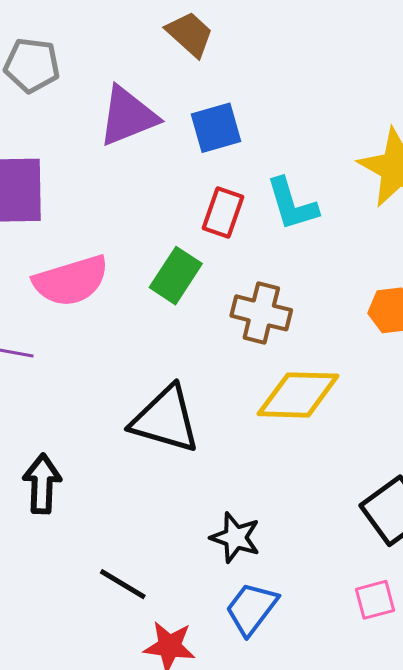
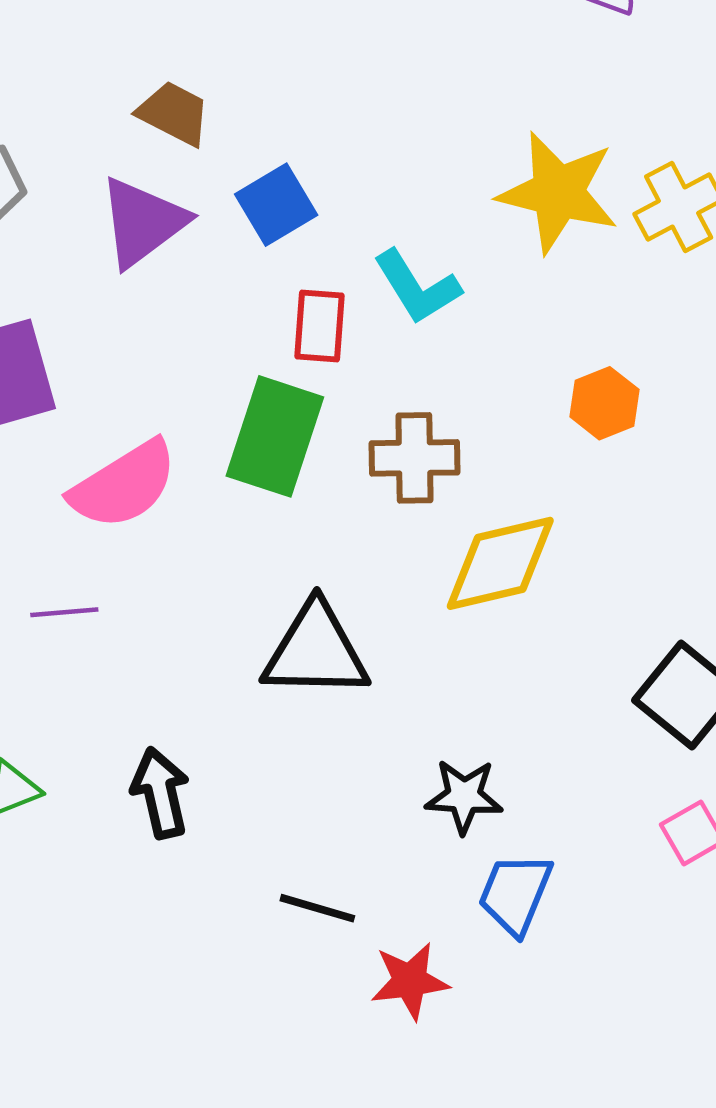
brown trapezoid: (190, 34) -> (174, 113), moved
green rectangle: (176, 276) -> (275, 436), size x1.4

